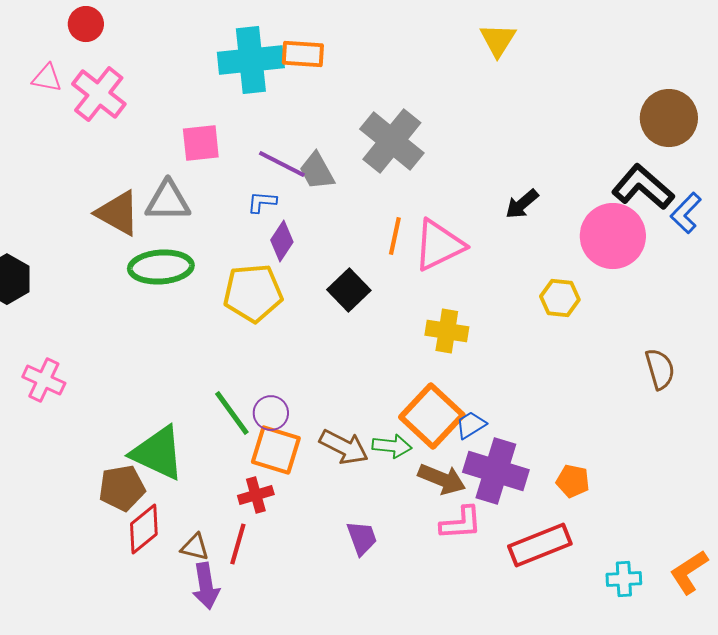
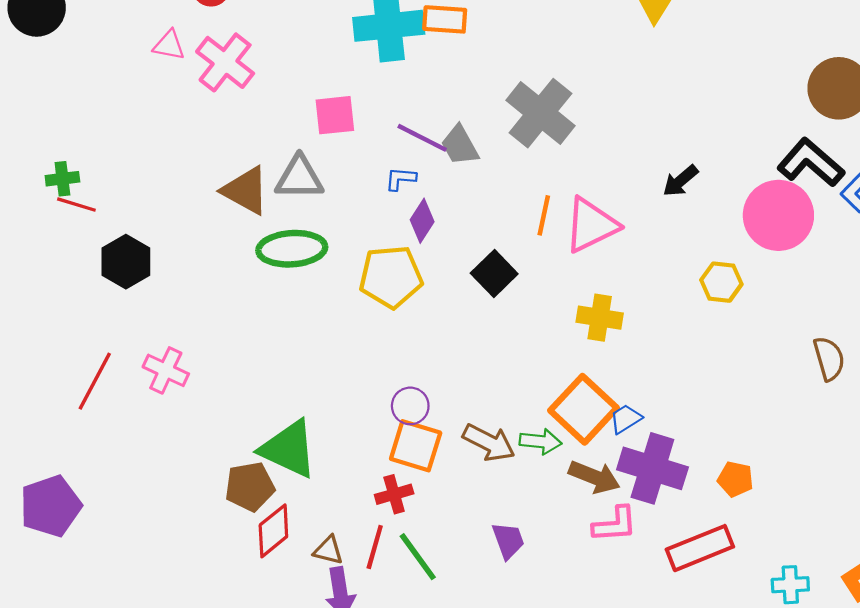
green line: (232, 413) -> (418, 557), moved

